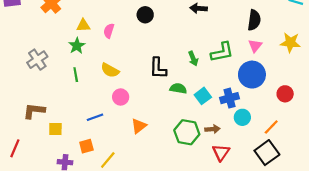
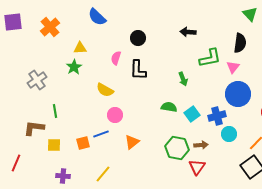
pink semicircle: (109, 31) -> (116, 58), moved
pink triangle: (255, 46) -> (233, 67), moved
green L-shape: (222, 52) -> (210, 58), moved
black L-shape: (158, 68) -> (138, 70), moved
green line: (76, 75) -> (55, 111), moved
blue line: (95, 117) -> (101, 134), moved
orange square: (86, 146) -> (83, 143), moved
red triangle: (221, 153) -> (197, 167), moved

